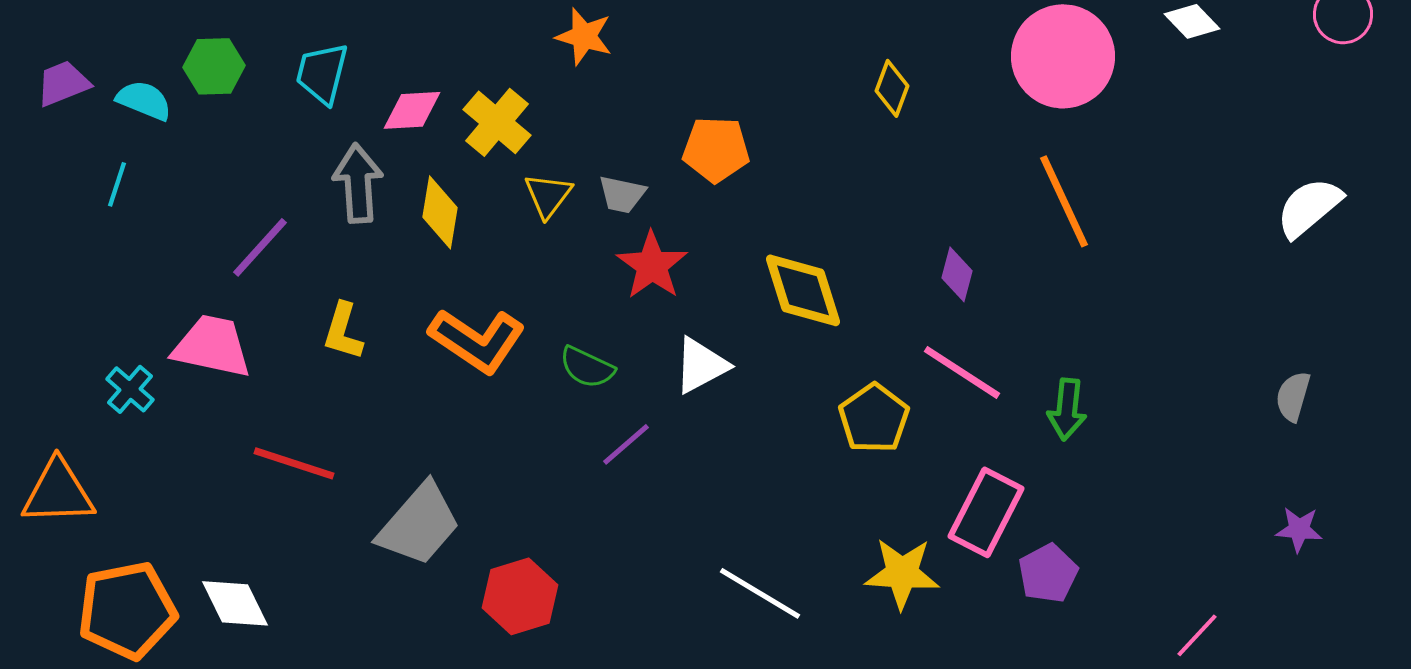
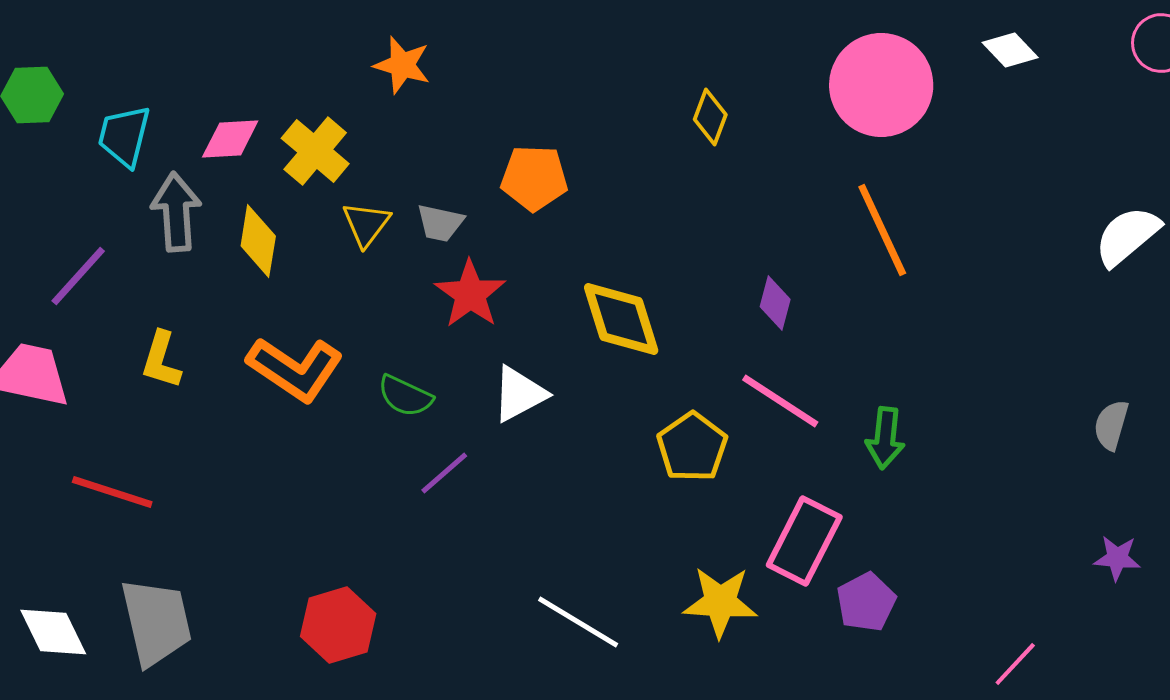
cyan trapezoid: (322, 73) -> (124, 136), moved
gray trapezoid: (419, 524) -> (156, 622), moved, turned -54

